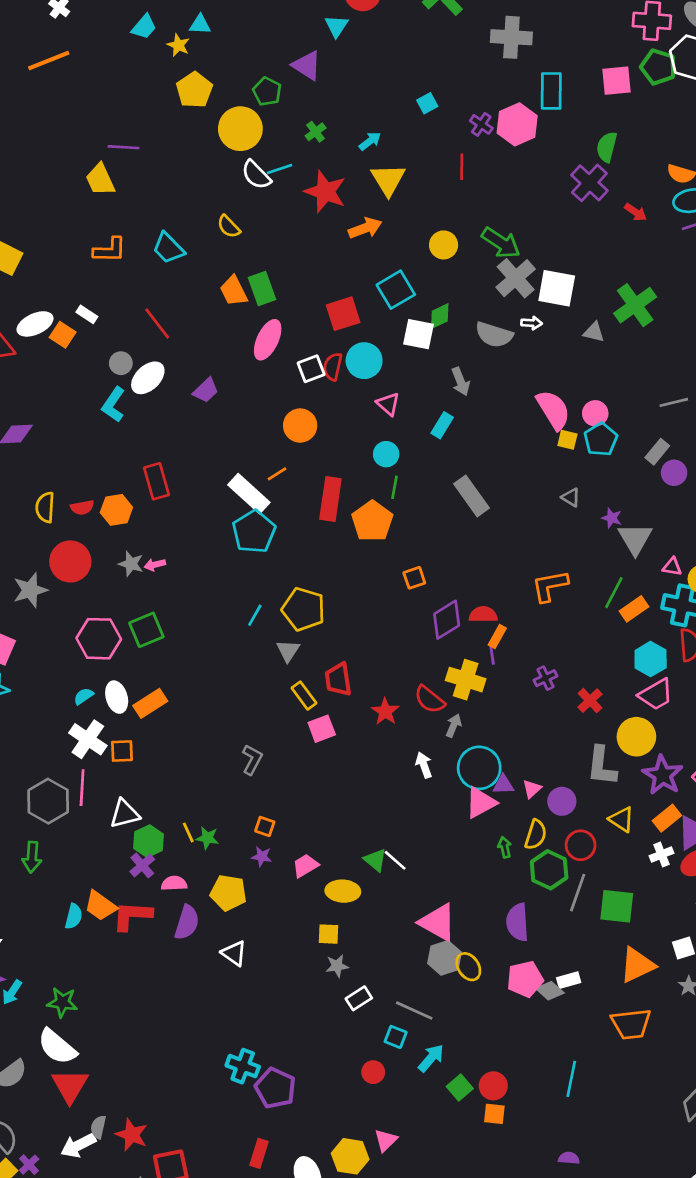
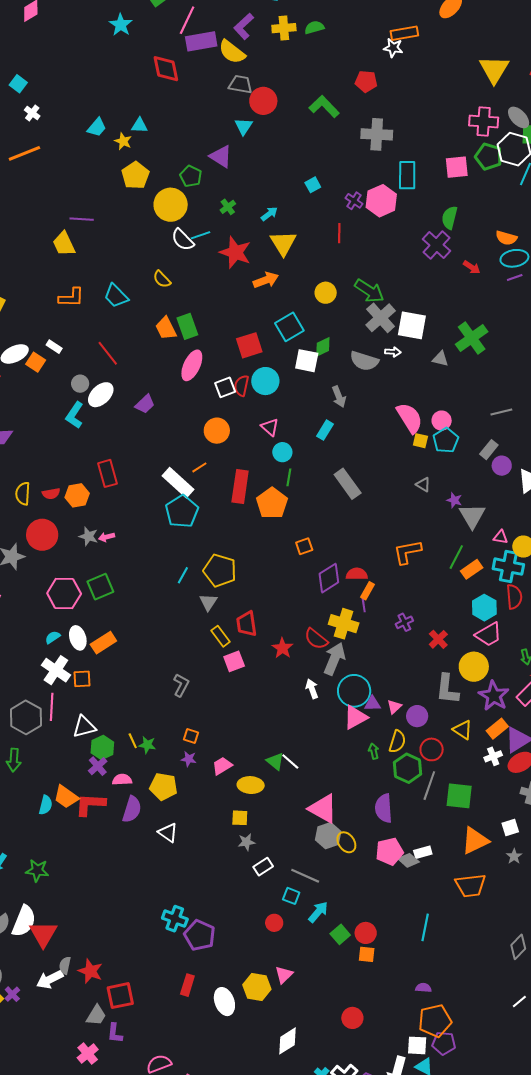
pink triangle: (388, 404) -> (270, 427), moved
gray arrow: (454, 726) -> (334, 659), size x1.8
white semicircle: (57, 1047) -> (24, 921), moved, turned -108

